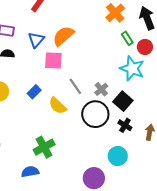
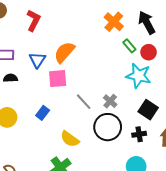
black square: (123, 101) -> (148, 110), moved
yellow semicircle: (58, 106) -> (70, 139), moved
black cross: (125, 125) -> (139, 134), turned -32

